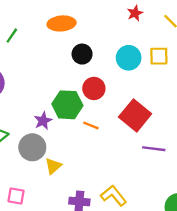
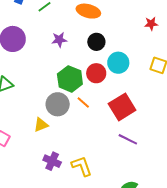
cyan circle: (129, 58) -> (118, 63), moved
purple star: (43, 121) -> (59, 40), moved
gray circle: (32, 147) -> (58, 104), moved

